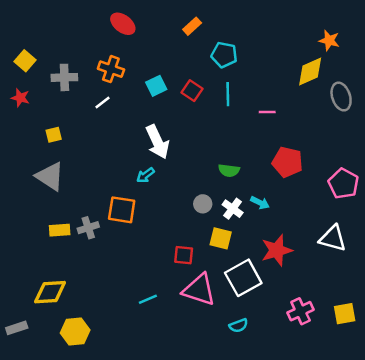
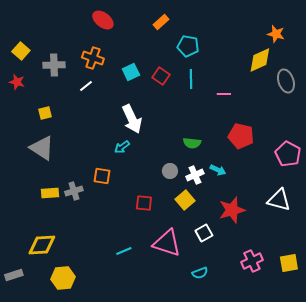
white cross: (233, 209) -> (195, 175), turned 30
orange square: (122, 210) -> (102, 176), size x0.7
yellow square: (221, 238) -> (185, 200), turned 36
red square: (184, 255) -> (144, 203), moved
white square: (243, 278) -> (204, 233), size x0.6

